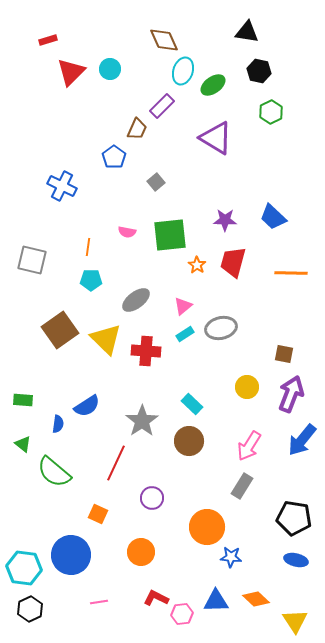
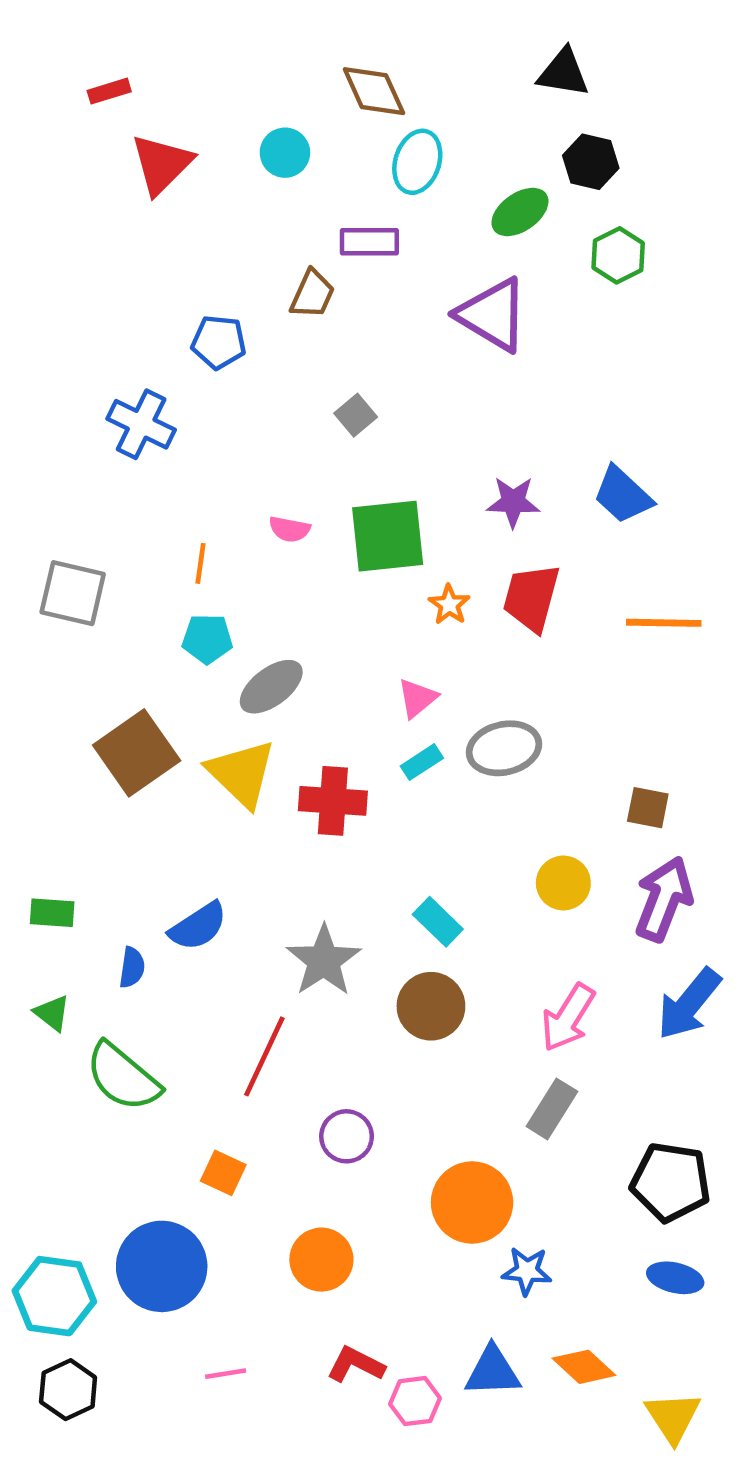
cyan circle: (110, 69) -> (285, 153), moved
green ellipse: (213, 85) -> (520, 212), moved
purple rectangle: (162, 106) -> (369, 242), turned 45
blue pentagon: (114, 157) -> (219, 342), moved, turned -30
gray ellipse: (136, 300) -> (271, 687), moved

